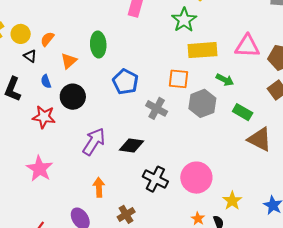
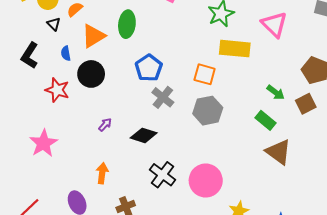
pink triangle: (247, 46) -> (274, 24), moved, turned 32
orange triangle: (69, 61) -> (93, 36), size x1.4
green arrow: (225, 80) -> (276, 92), moved
gray hexagon: (202, 103) -> (208, 111), moved
gray cross: (157, 108) -> (163, 97), moved
purple arrow: (94, 142) -> (105, 125), size x0.5

